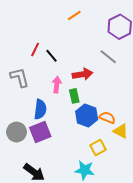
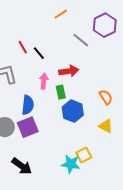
red line: (35, 50) -> (23, 47), turned -56
gray line: (108, 57) -> (81, 40), moved
orange semicircle: (107, 118) -> (106, 97), moved, turned 35
yellow square: (98, 147) -> (84, 155), moved

